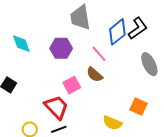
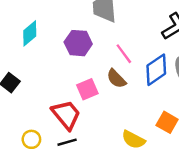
blue diamond: (117, 32) -> (156, 70), moved
cyan diamond: (21, 44) -> (30, 33), turned 65

